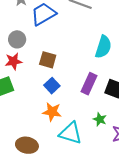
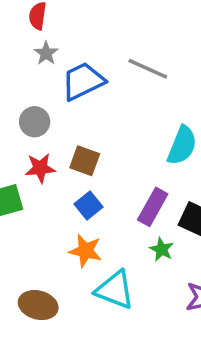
red star: (14, 61) -> (40, 168), moved
green star: (100, 119) -> (162, 249), moved

